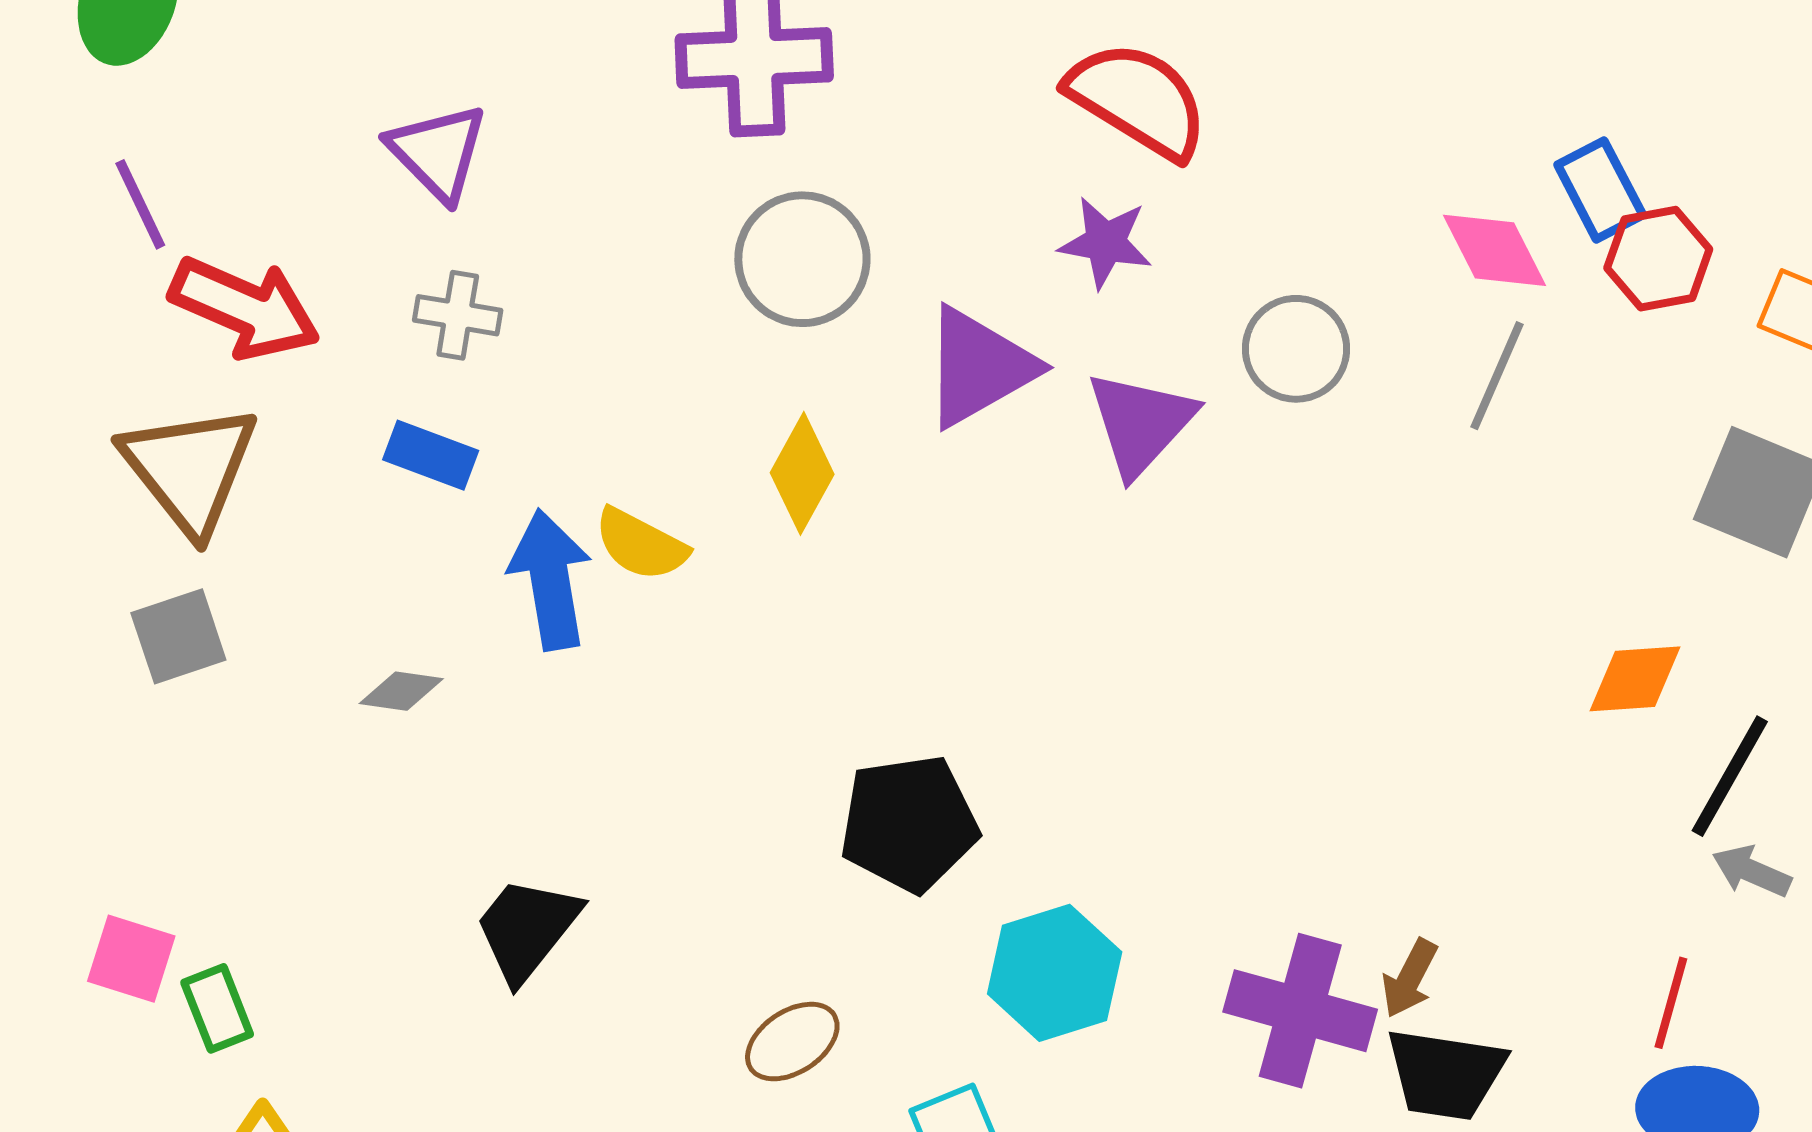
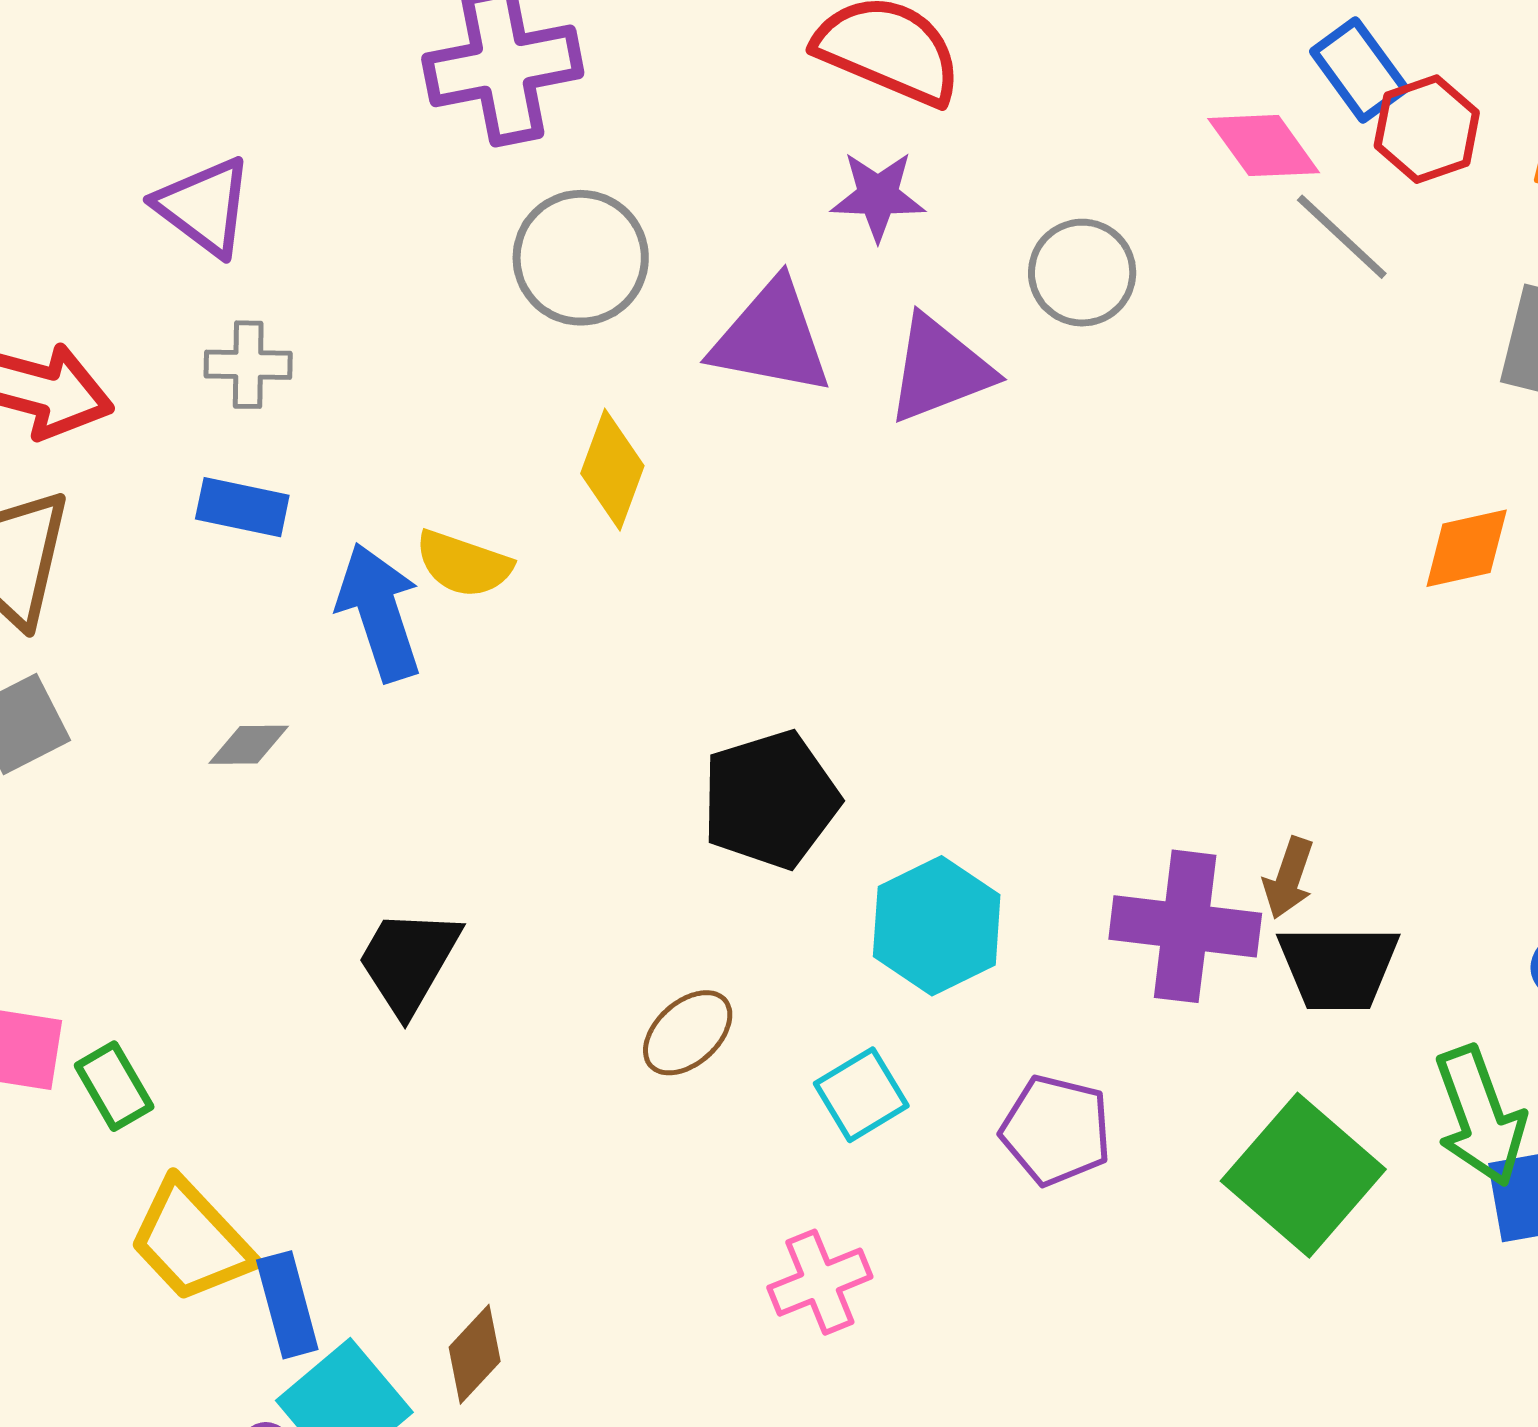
purple triangle: (979, 367) -> (771, 338), turned 49
gray line: (1497, 376) -> (1342, 237), moved, turned -62
purple triangle: (1141, 423) -> (940, 369), turned 35

